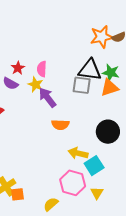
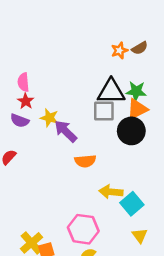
orange star: (102, 37) -> (119, 50), size x0.6
pink semicircle: (42, 69) -> (23, 82), moved
black circle: (108, 132) -> (131, 131), moved
pink hexagon: (73, 183) -> (83, 229), moved

